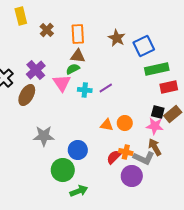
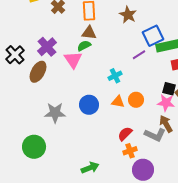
blue square: (144, 46) -> (153, 36), moved
purple line: (106, 88) -> (139, 55), moved
cyan cross: (85, 90) -> (115, 76), moved, turned -32
blue circle: (78, 150) -> (89, 105), moved
orange cross: (126, 152) -> (130, 151), moved, turned -32
green circle: (63, 170) -> (34, 147), moved
purple circle: (132, 176) -> (143, 170), moved

